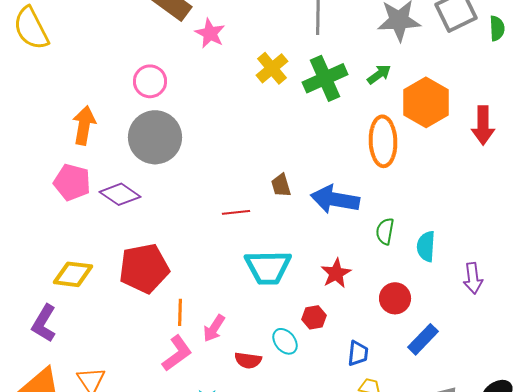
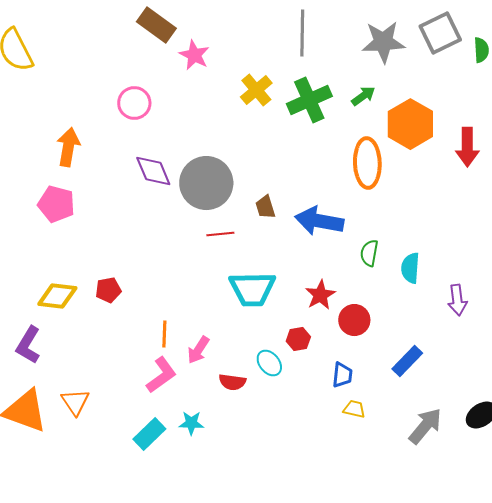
gray circle: (155, 137) -> (206, 183), moved
purple diamond: (120, 194) -> (153, 171), moved, turned 33
red pentagon: (144, 268) -> (108, 290), moved, size x0.5
red circle: (395, 298) -> (354, 320), moved

